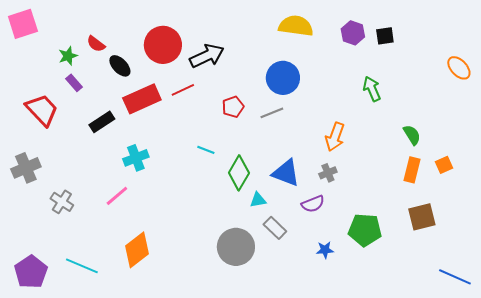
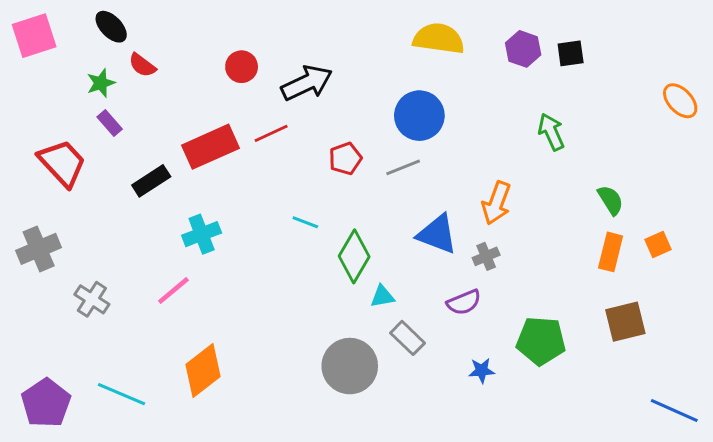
red circle: (163, 45) -> (242, 67), size x0.6
black ellipse: (120, 66) -> (111, 27), moved
blue triangle: (286, 173) -> (437, 234), moved

